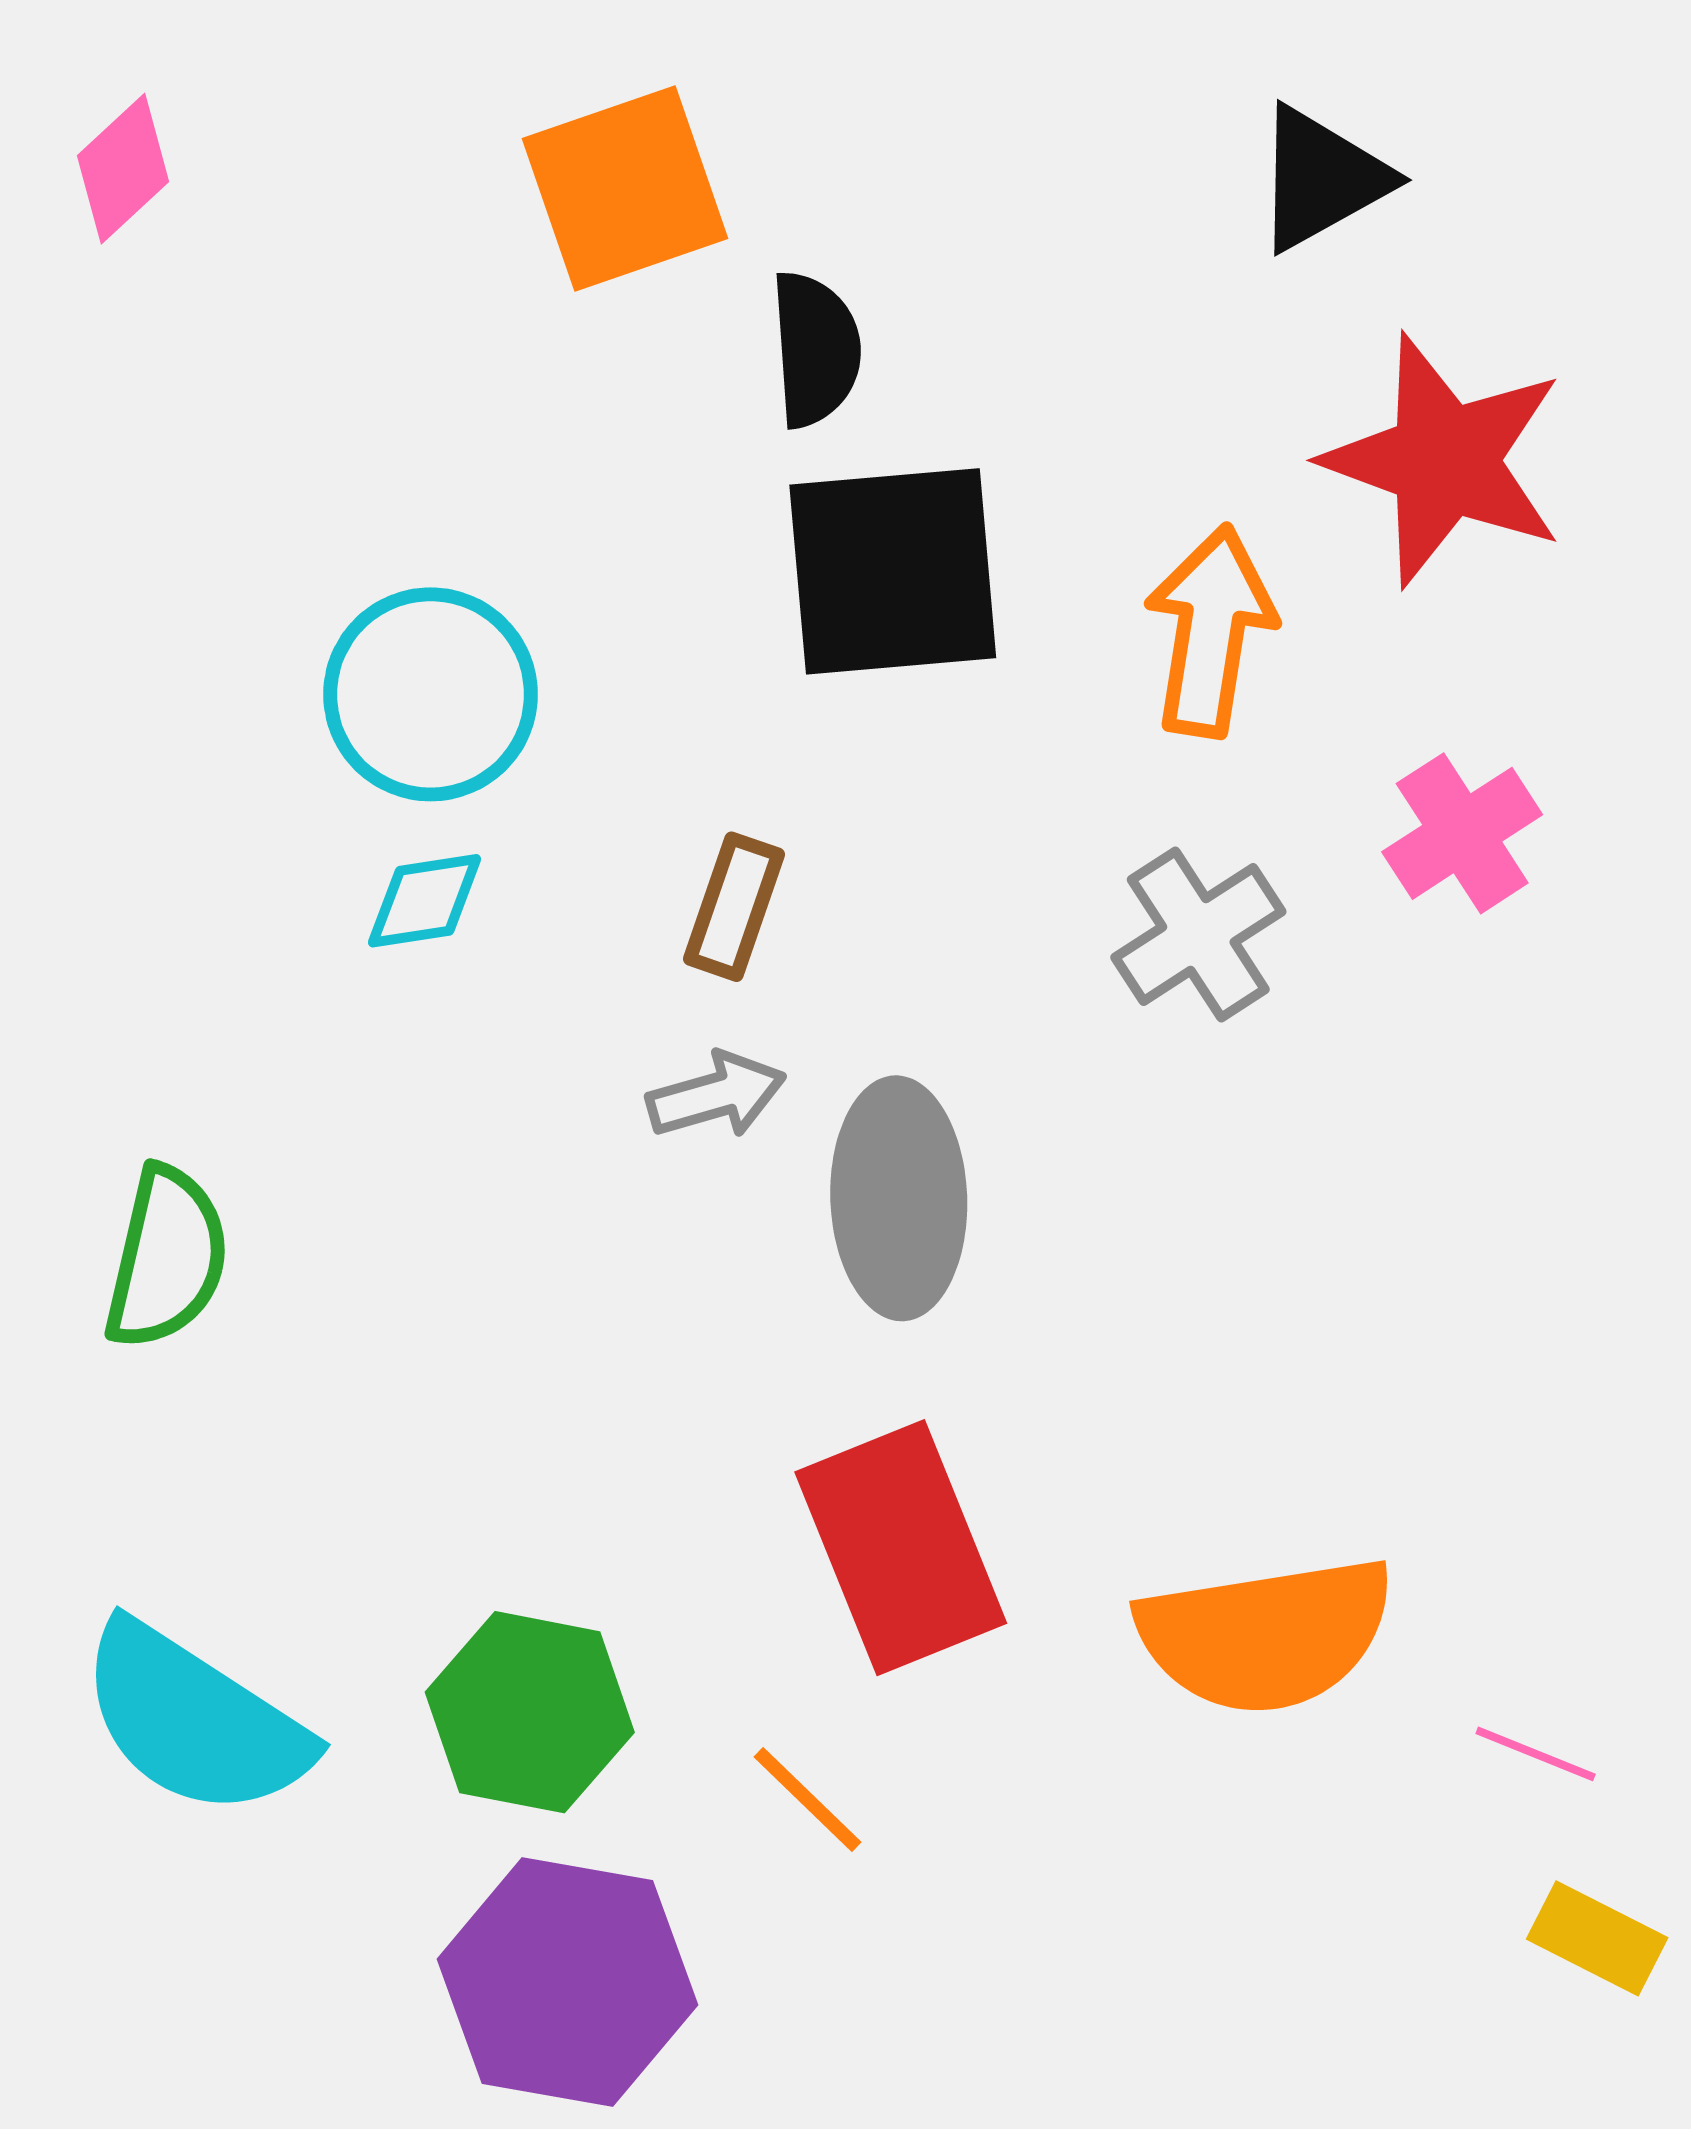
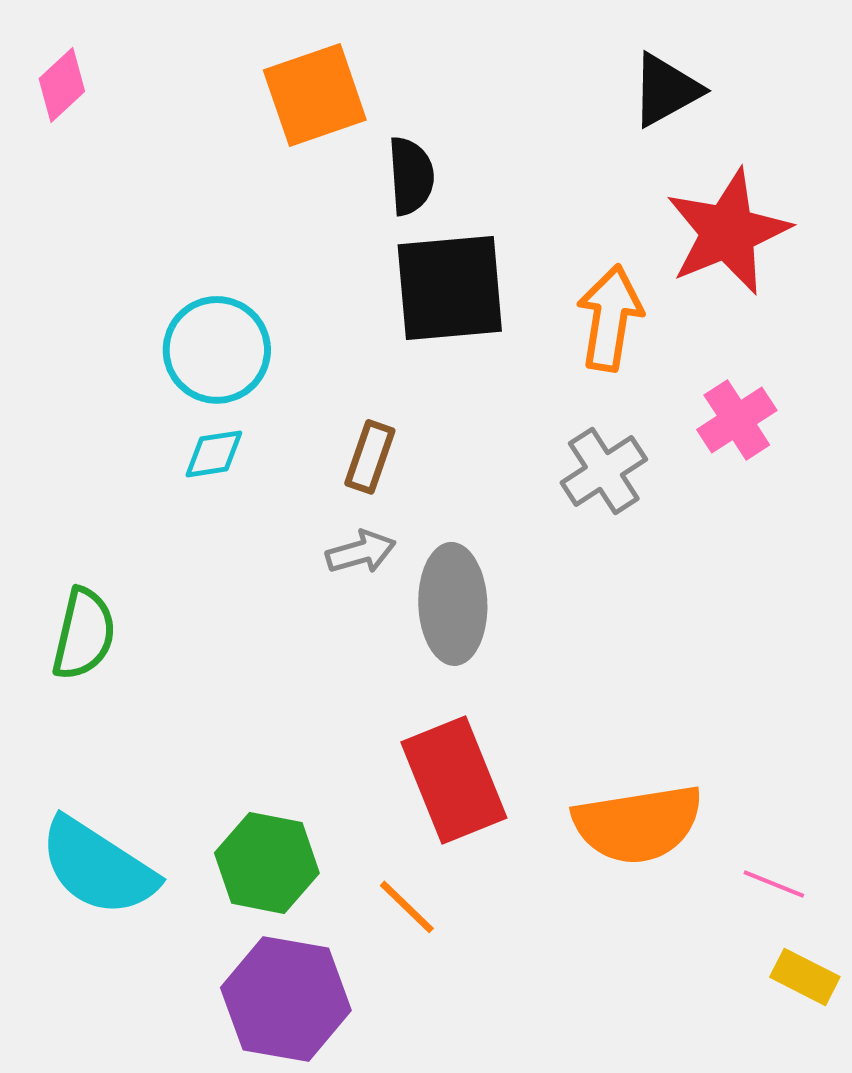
red star: (1444, 460) -> (728, 232), turned 30

